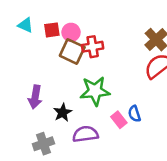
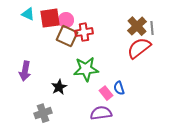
red square: (52, 30) -> (50, 18), size x1.5
purple arrow: (35, 97) -> (25, 71), moved
purple semicircle: (85, 134) -> (101, 113), moved

